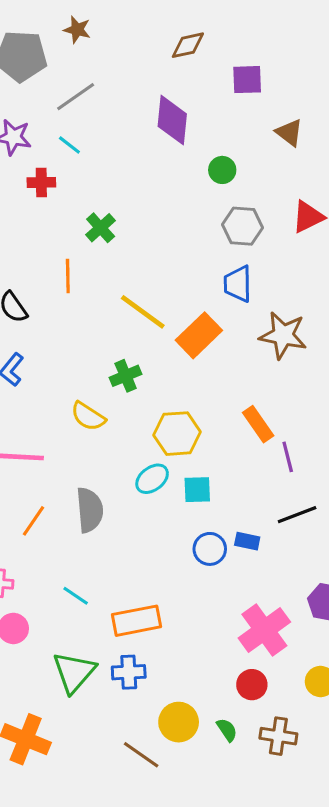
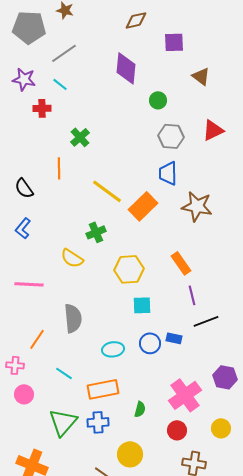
purple line: (288, 457) -> (192, 295), moved
cyan ellipse: (152, 479) -> (113, 349), moved, turned 30
orange line: (34, 521) -> (37, 339), moved
green semicircle: (227, 730) -> (140, 409), moved, turned 49

